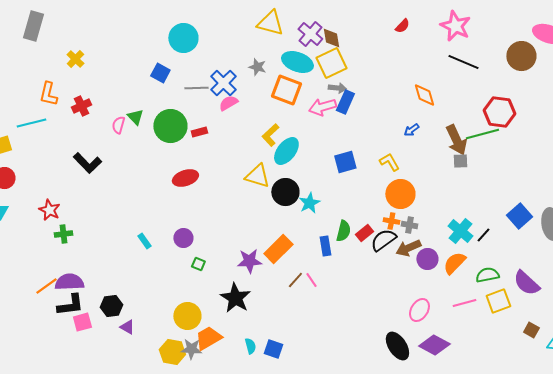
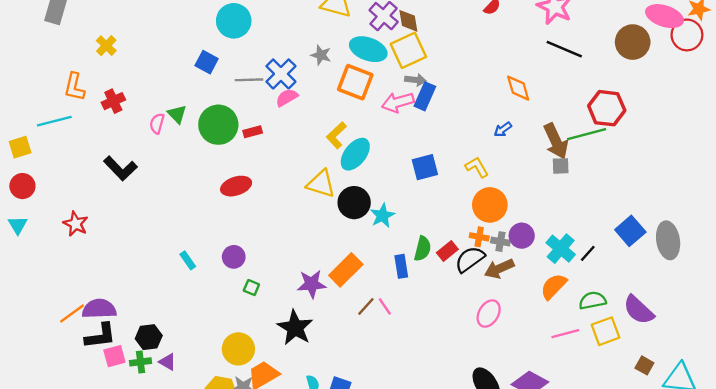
green cross: (63, 234) -> (140, 362), moved
purple circle: (427, 259) -> (522, 236), moved
pink ellipse: (419, 310) -> (489, 314), moved

